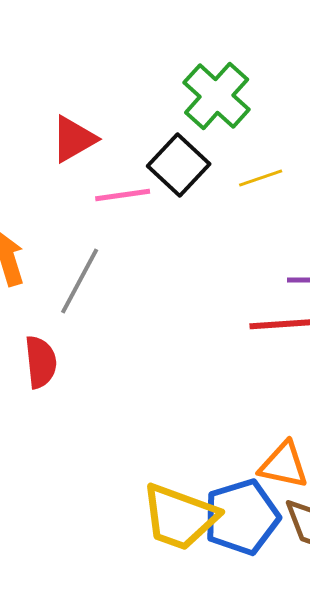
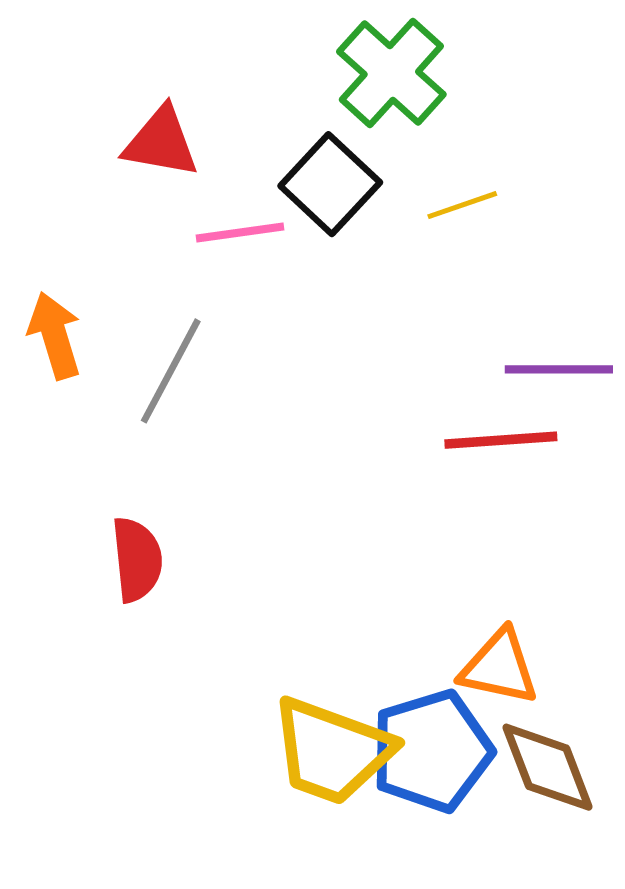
red triangle: (74, 139) -> (161, 142), turned 40
red semicircle: (41, 362) -> (137, 559), moved

